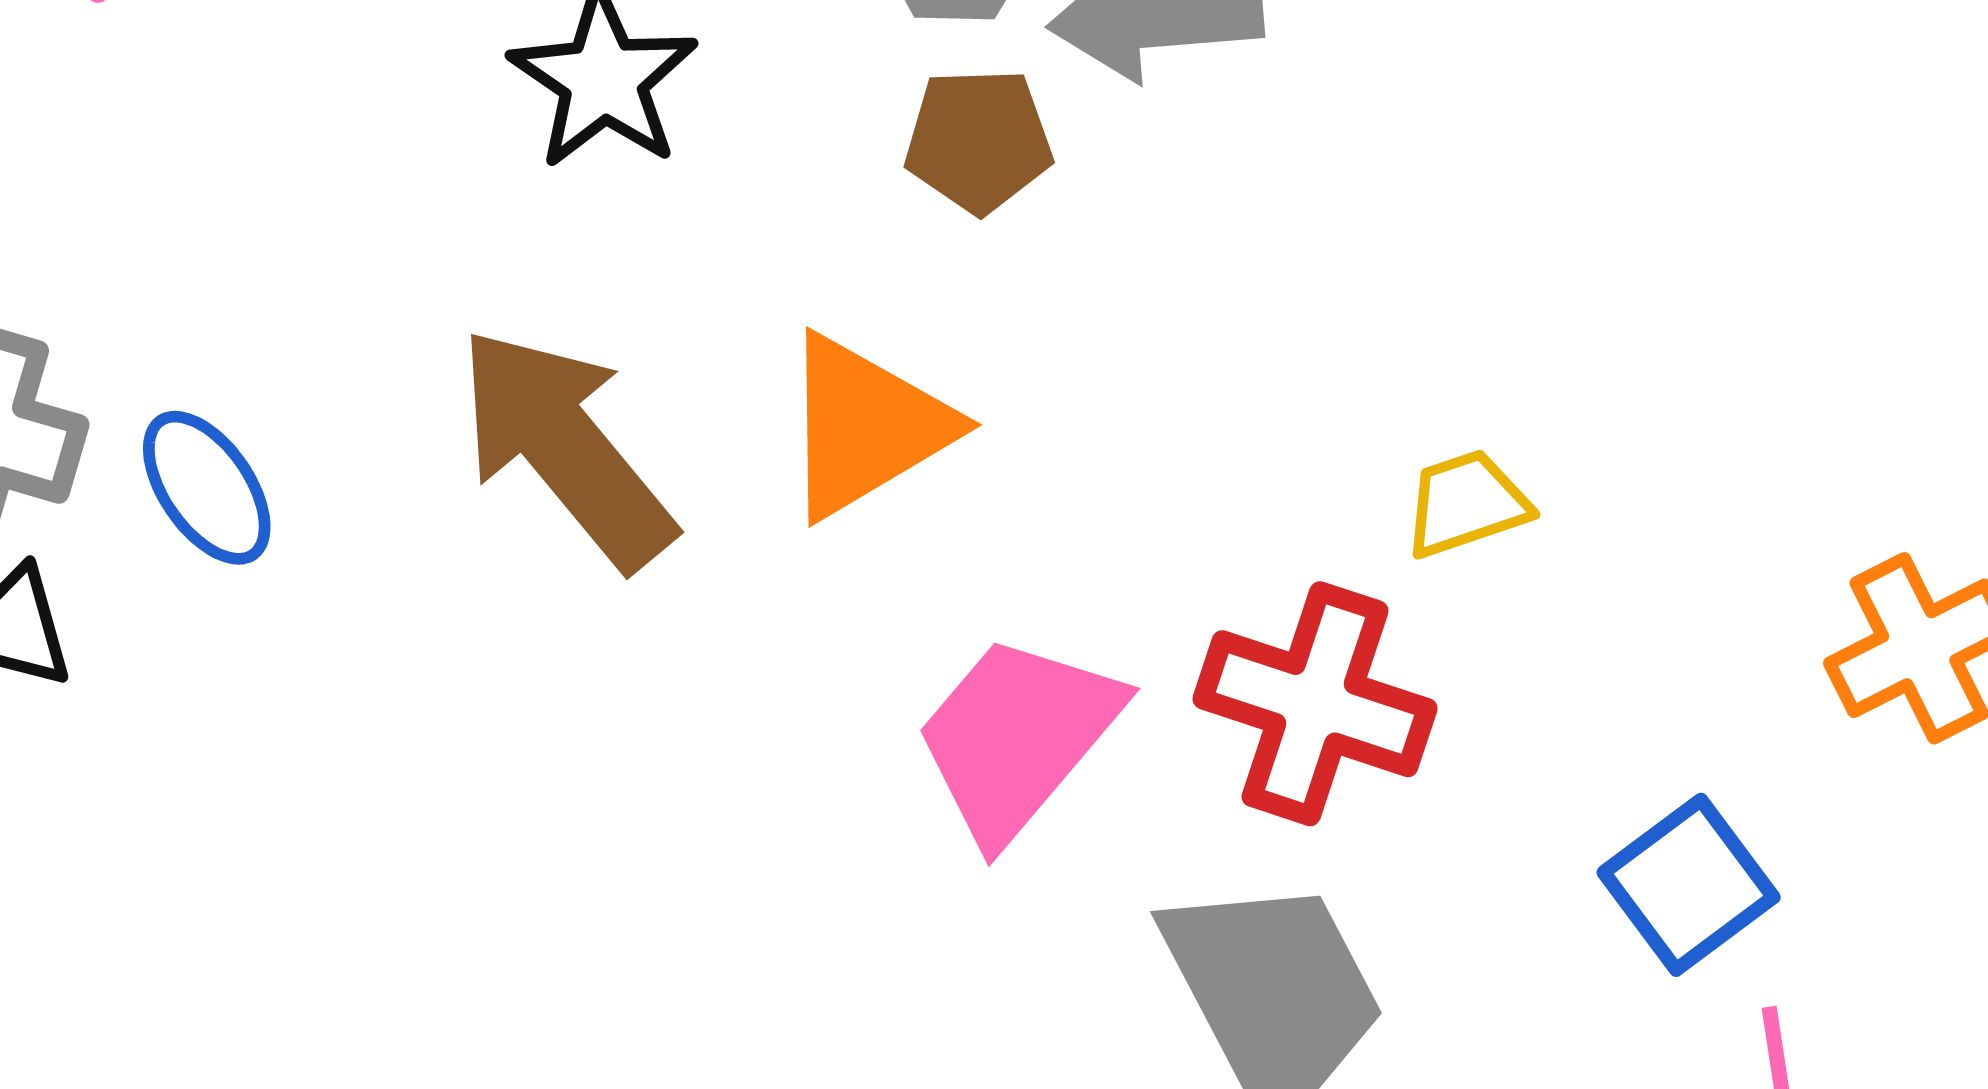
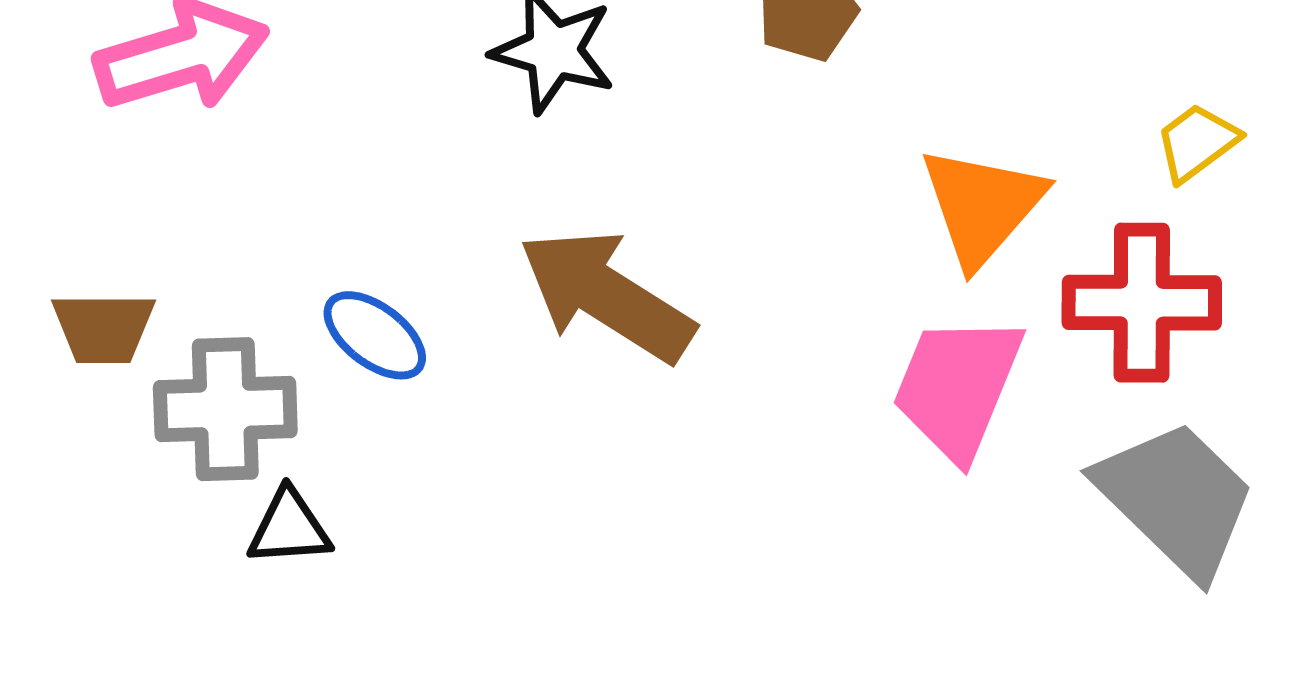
orange triangle: (866, 426) -> (982, 206), moved
blue ellipse: (207, 488) -> (375, 335), moved

